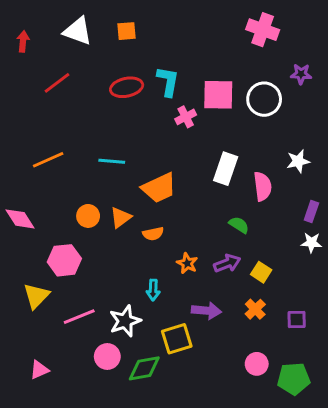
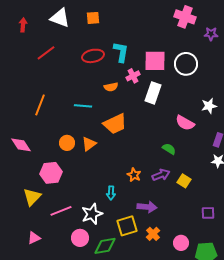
purple star: (301, 74) -> (211, 34), moved
orange line: (48, 160) -> (40, 105), turned -45
white rectangle: (226, 169) -> (153, 93), moved
pink semicircle: (263, 186) -> (185, 123), turned 126
orange semicircle: (153, 234) -> (111, 87), moved
orange cross: (255, 309) -> (153, 234), moved
pink triangle: (39, 370) -> (34, 238), moved

